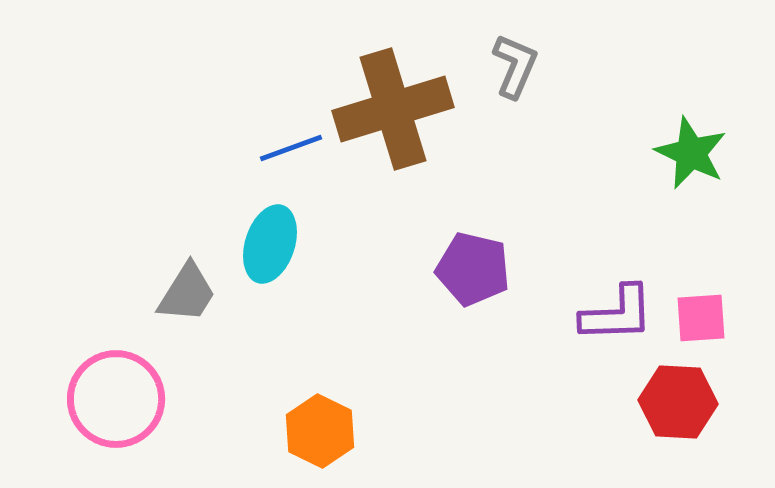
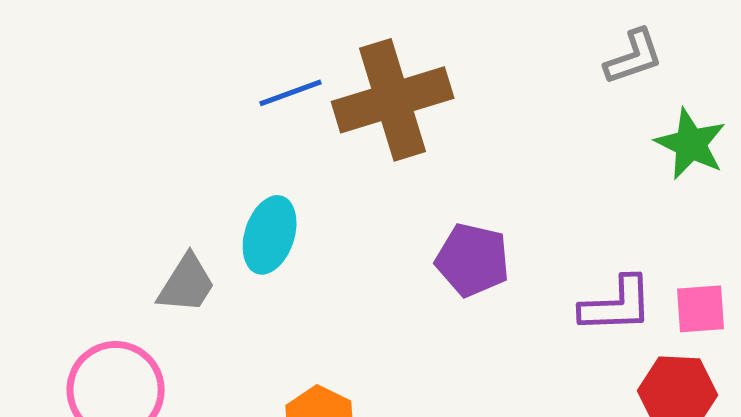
gray L-shape: (515, 66) -> (634, 57), moved, turned 48
blue line: (291, 148) -> (291, 93), moved

